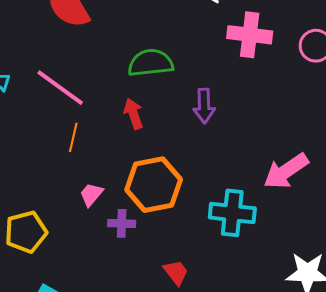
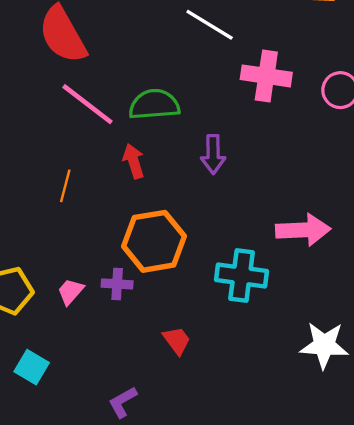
pink line: (60, 88) -> (88, 104), moved
pink arrow: (286, 171) -> (303, 230), turned -150
pink trapezoid: (91, 194) -> (70, 292), moved

